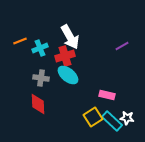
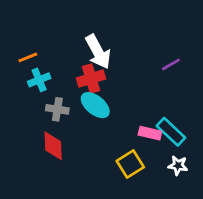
cyan cross: (40, 48) -> (39, 80), moved
cyan rectangle: (112, 121) -> (171, 132), moved

